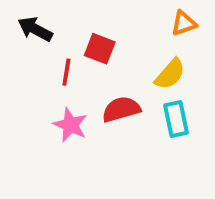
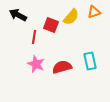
yellow semicircle: (170, 74) -> (71, 17), moved
red semicircle: (121, 109) -> (62, 67), moved

